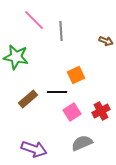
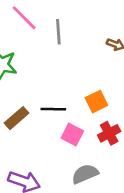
orange square: (76, 75) -> (96, 102), moved
pink square: (72, 112) -> (72, 135), turned -30

